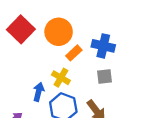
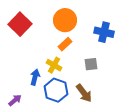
orange circle: (59, 32) -> (65, 20), moved
blue cross: (103, 46) -> (104, 32), moved

